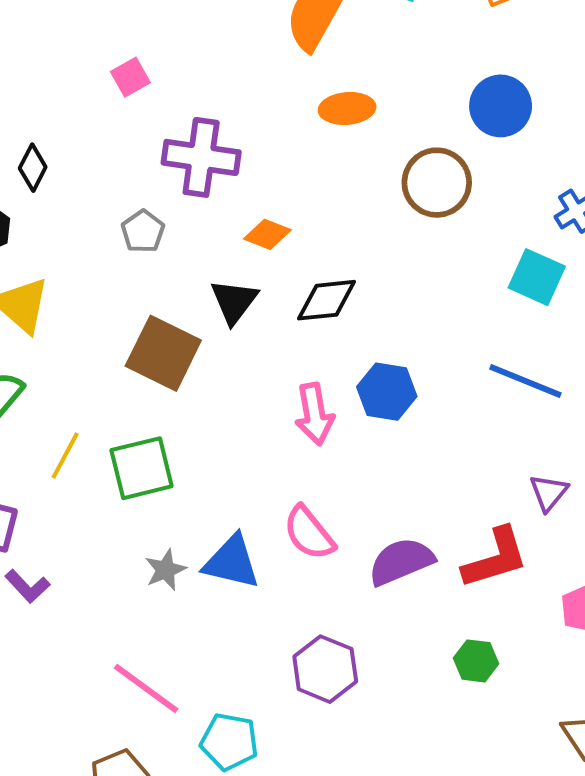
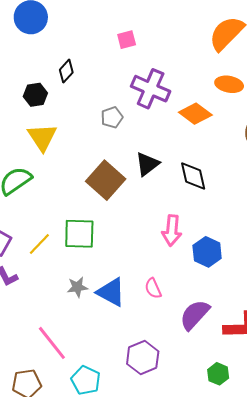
orange diamond: (267, 234) -> (195, 114), moved, size x1.4
black diamond: (327, 300) -> (193, 176), turned 68
blue hexagon: (387, 392) -> (207, 252), moved
yellow line: (65, 456) -> (39, 244), moved
pink semicircle: (309, 533) -> (153, 288), size x0.7
purple semicircle: (401, 561) -> (195, 315), turned -40

